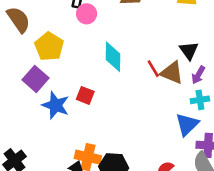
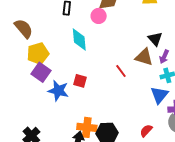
pink circle: (87, 14) -> (99, 16), moved
yellow pentagon: (49, 46) -> (38, 53), moved, turned 30
cyan diamond: (113, 57) -> (79, 39), moved
red line: (153, 69) -> (121, 71), moved

